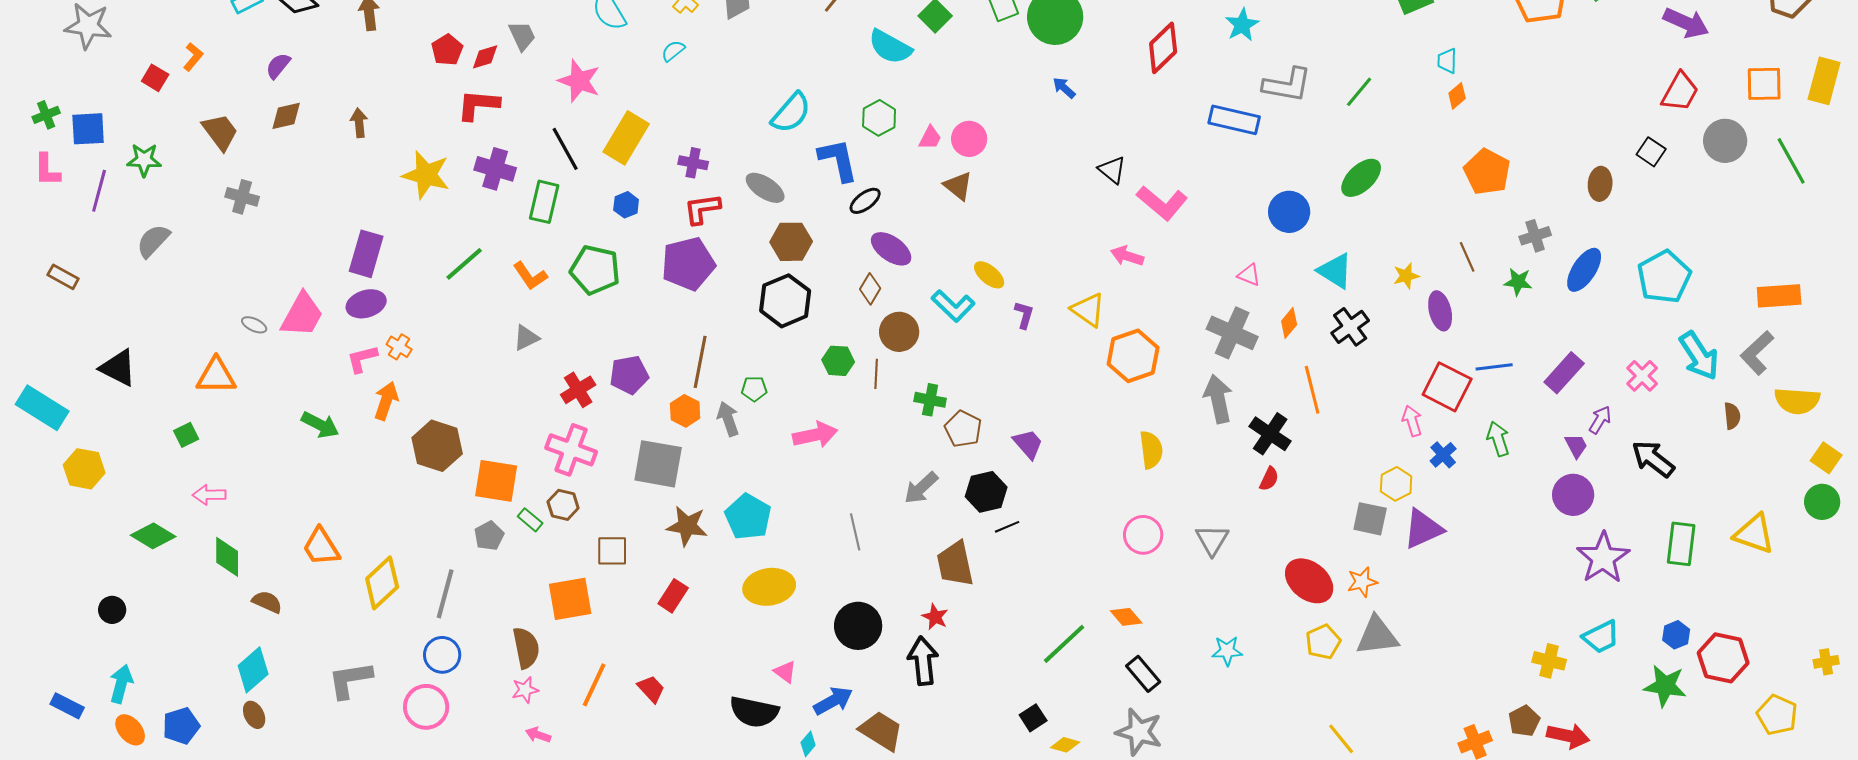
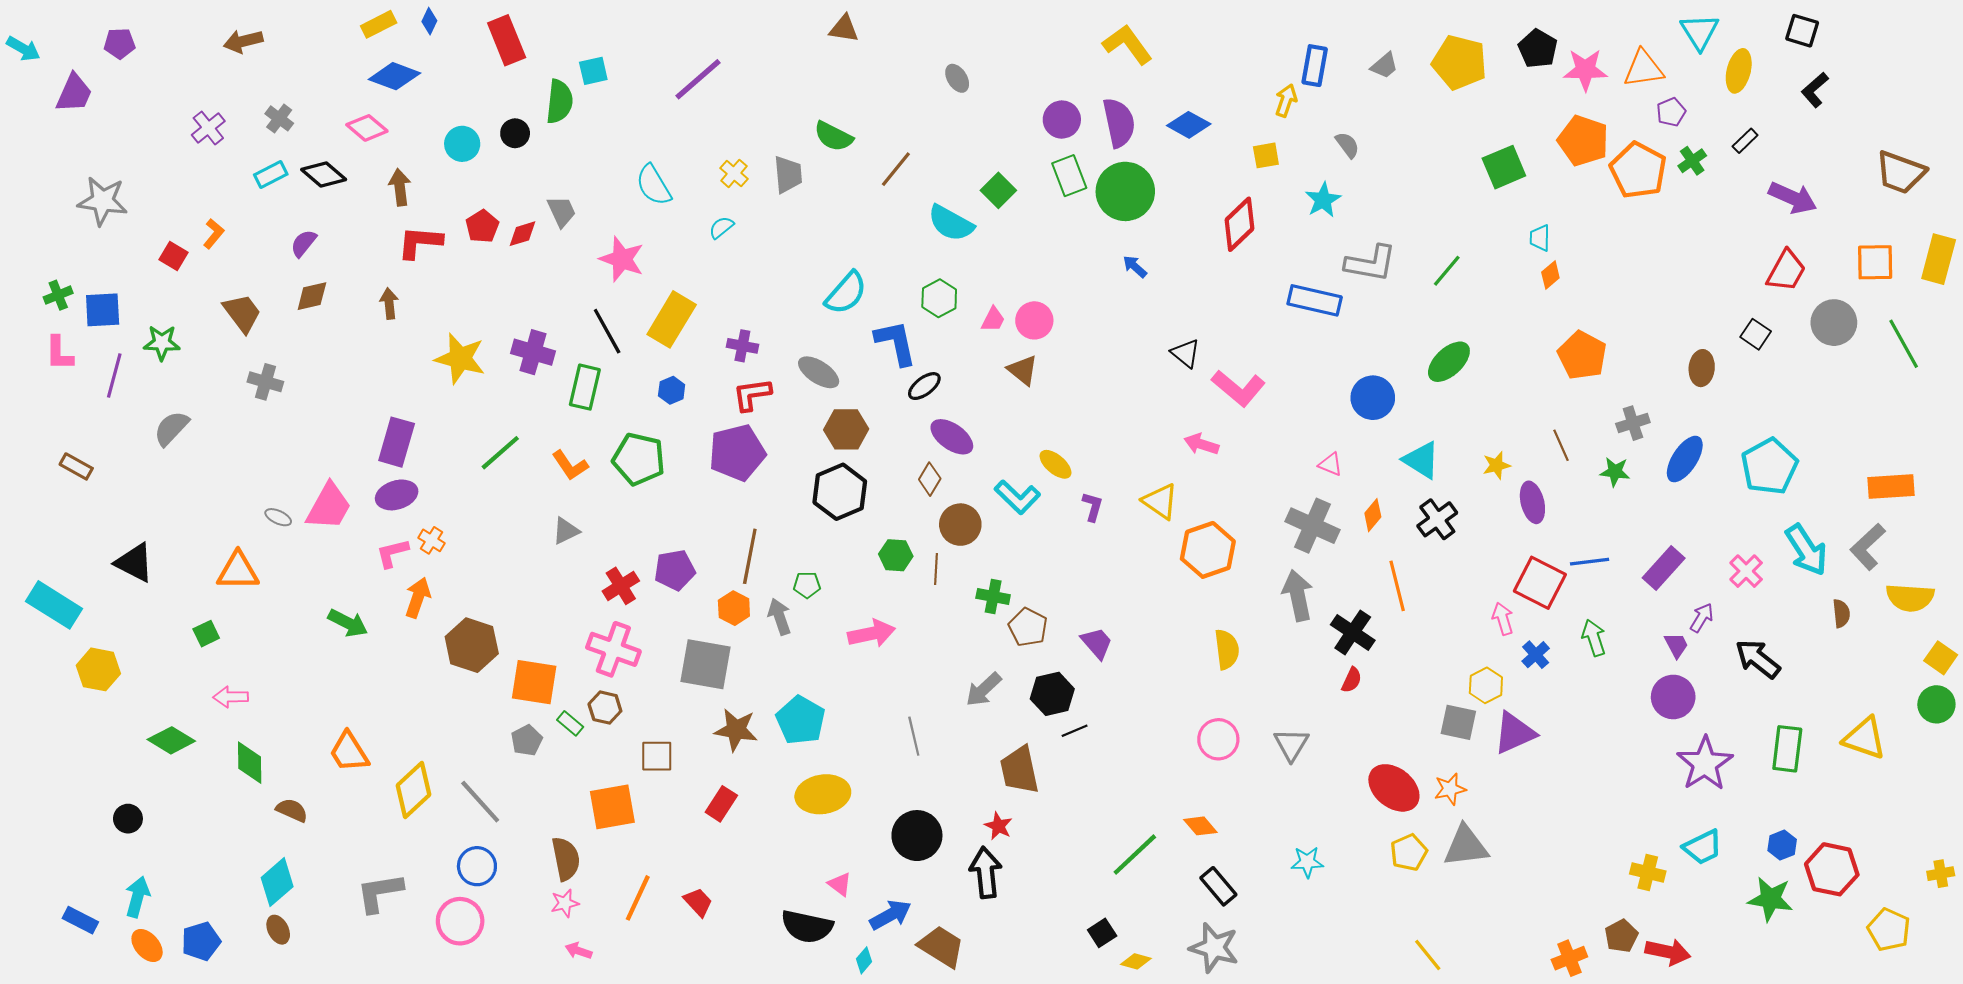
red L-shape: (478, 105) -> (420, 242), moved
gray line: (445, 594) -> (480, 802), turned -57

